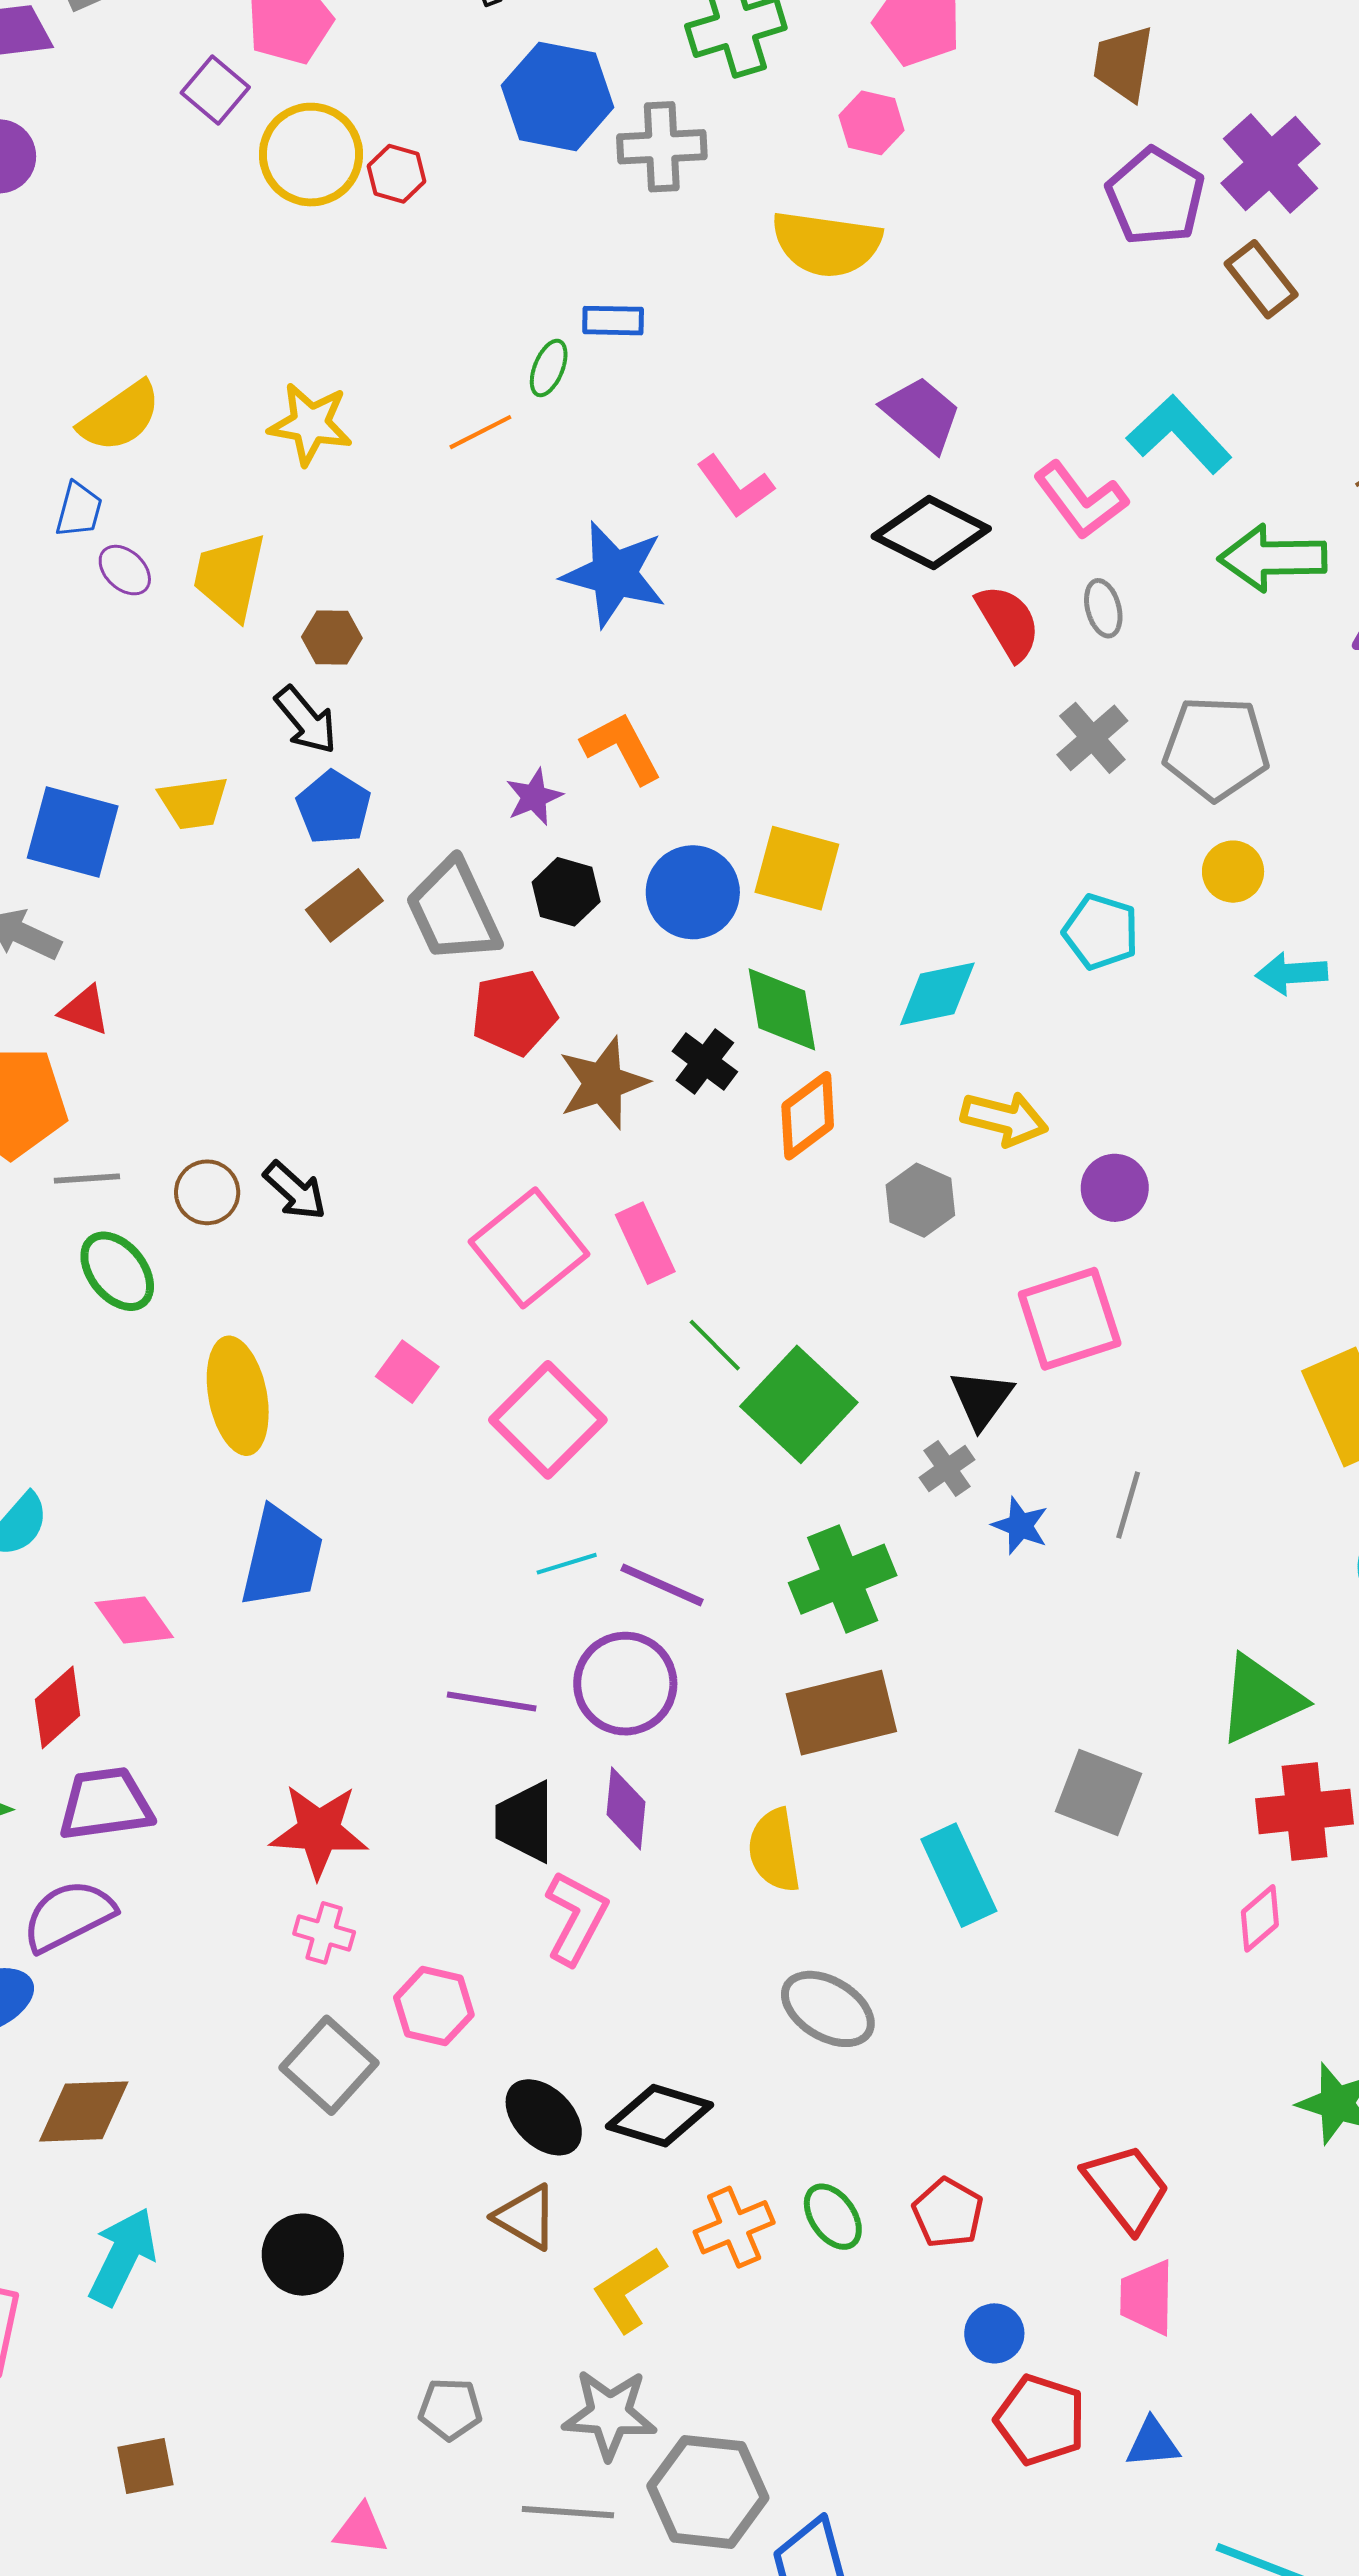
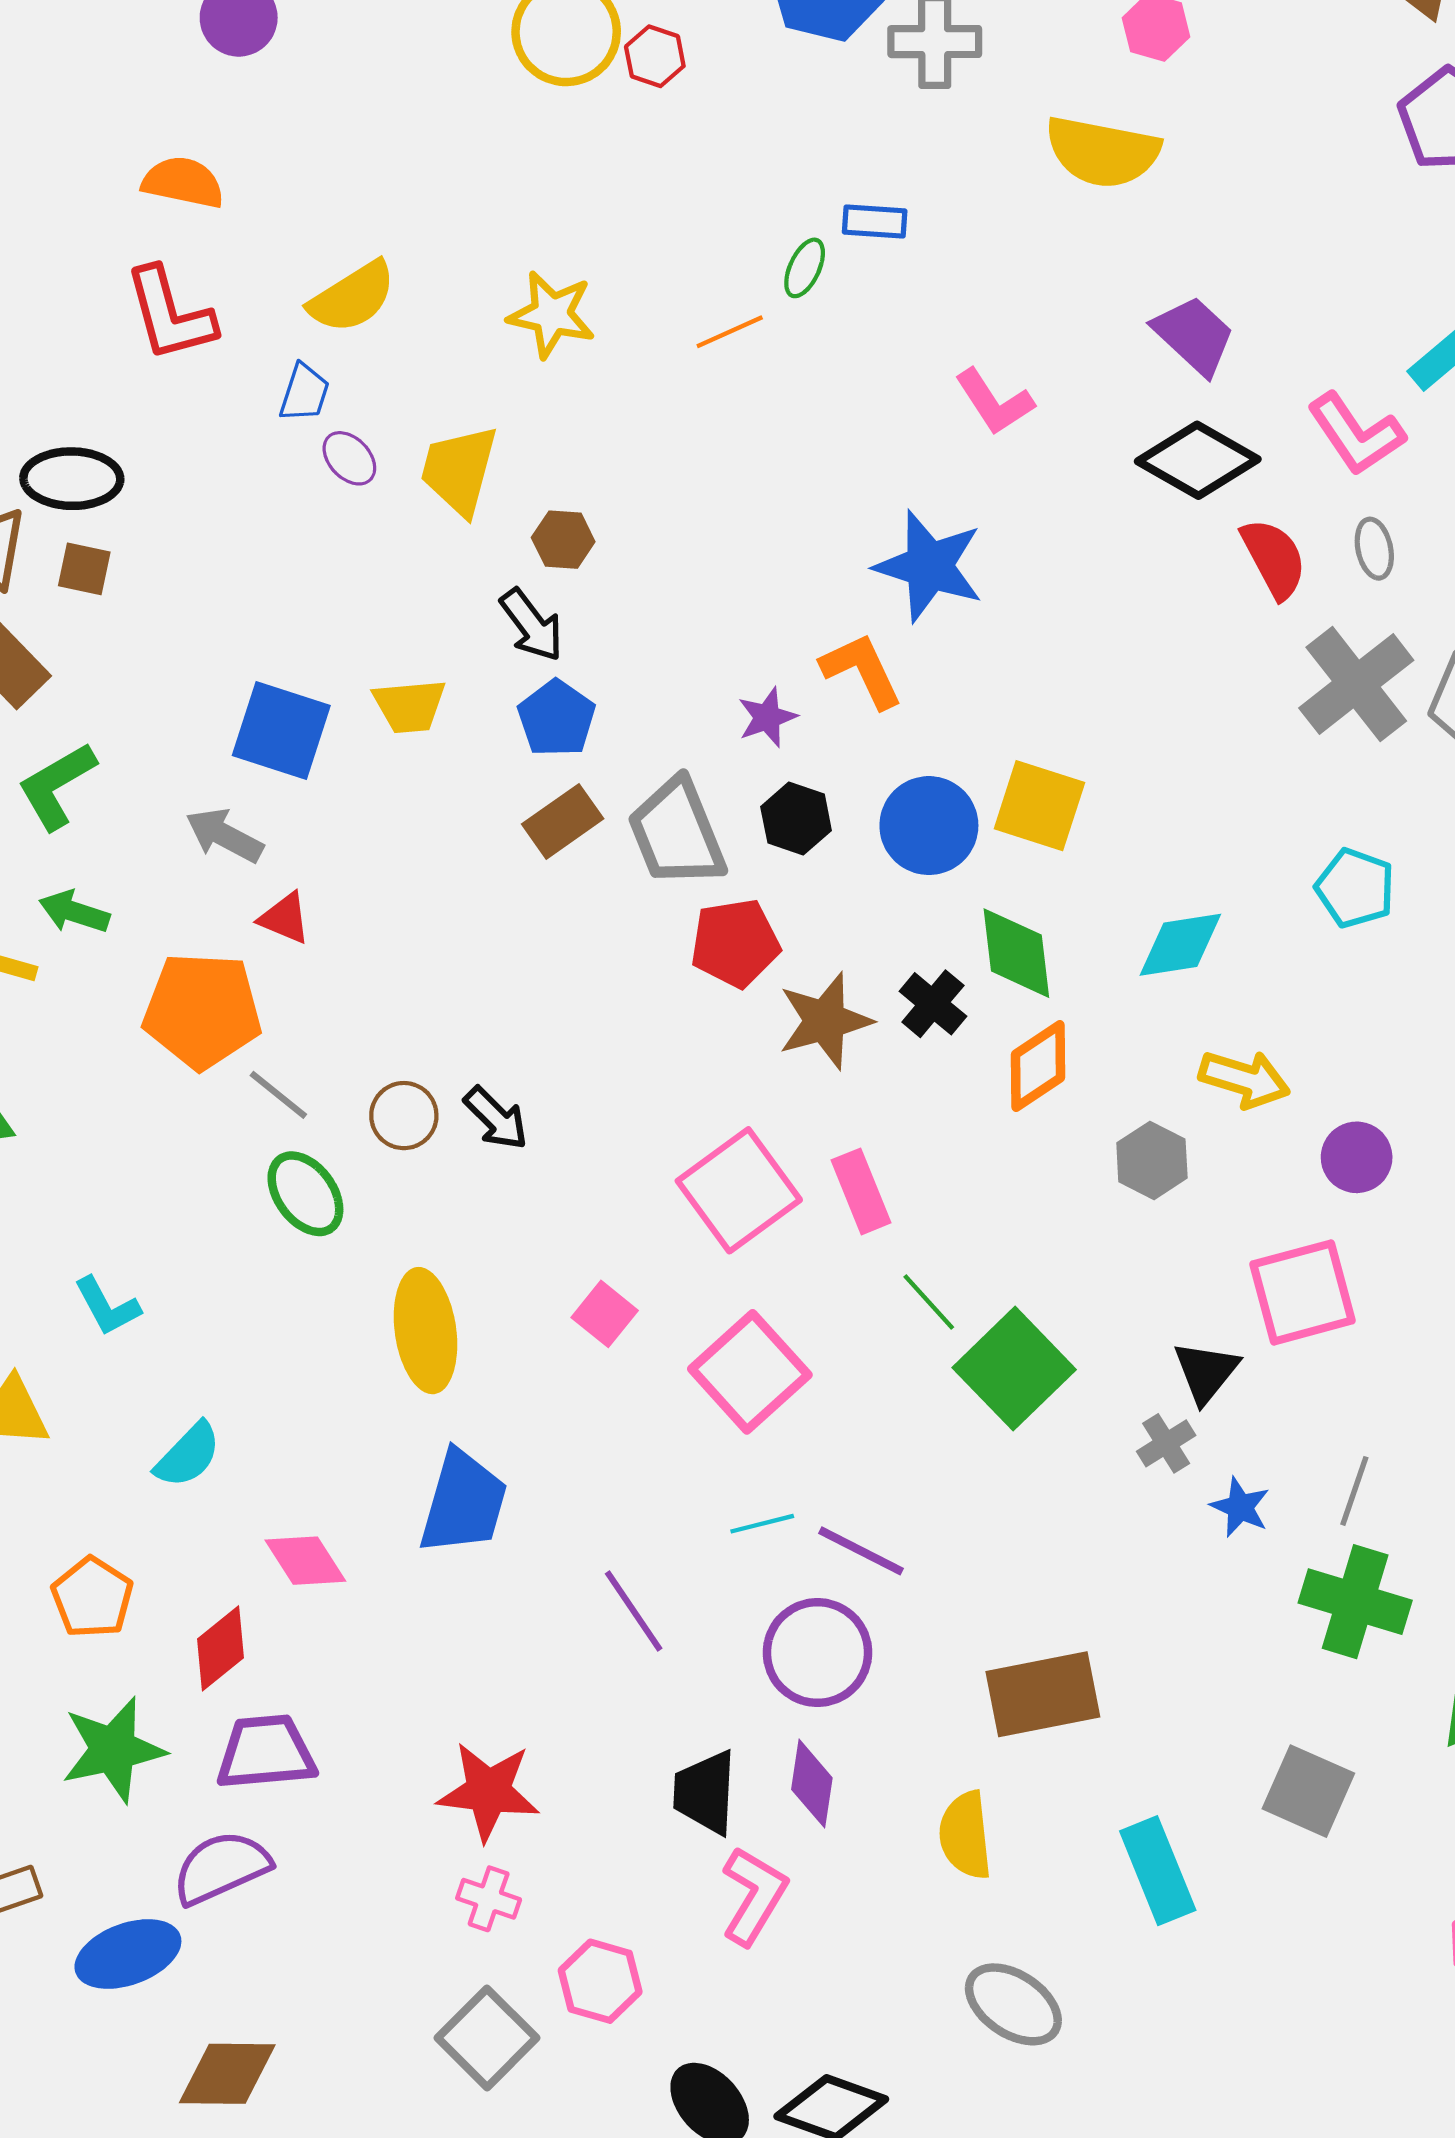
blue star: (614, 574) -> (929, 566), moved
gray cross: (1092, 738) -> (1356, 684), size x1.5
gray line: (87, 1178) -> (278, 1095), turned 40
green cross: (843, 1579) -> (1355, 1602), moved, turned 36
purple line: (492, 1701) -> (634, 1611), moved, turned 44

